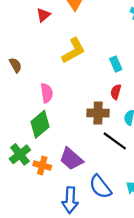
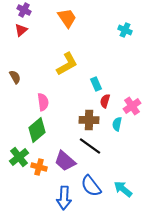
red triangle: (43, 15) -> (21, 30), moved
cyan rectangle: (116, 64) -> (96, 84), moved
black line: (115, 141) -> (90, 146), moved

